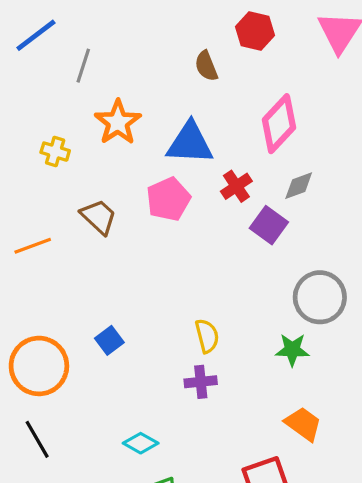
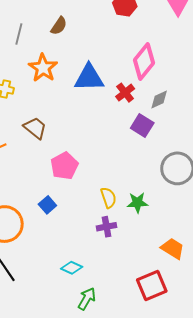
brown semicircle: (206, 66) -> (59, 26), moved, turned -120
red cross: (236, 186) -> (125, 93), moved
pink pentagon: (168, 199) -> (64, 166), moved
green star: (292, 350) -> (137, 203), moved

